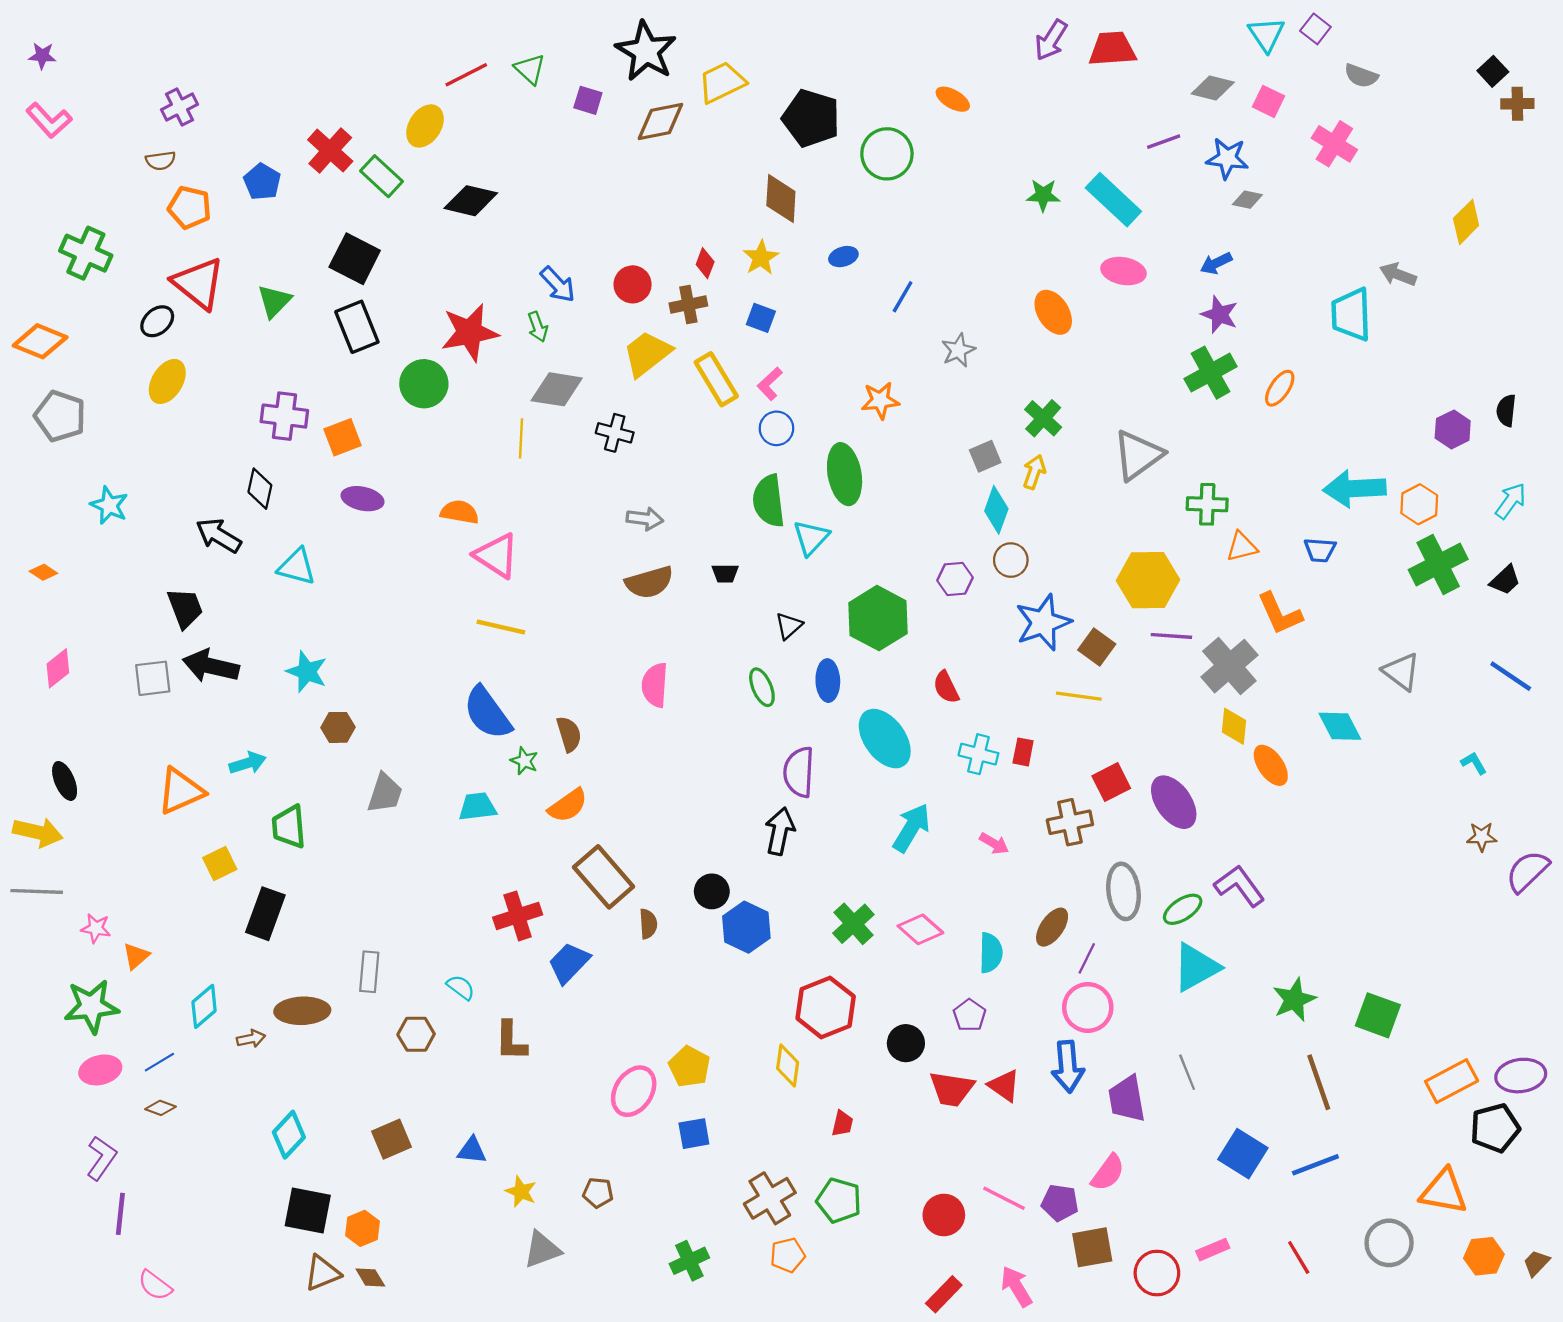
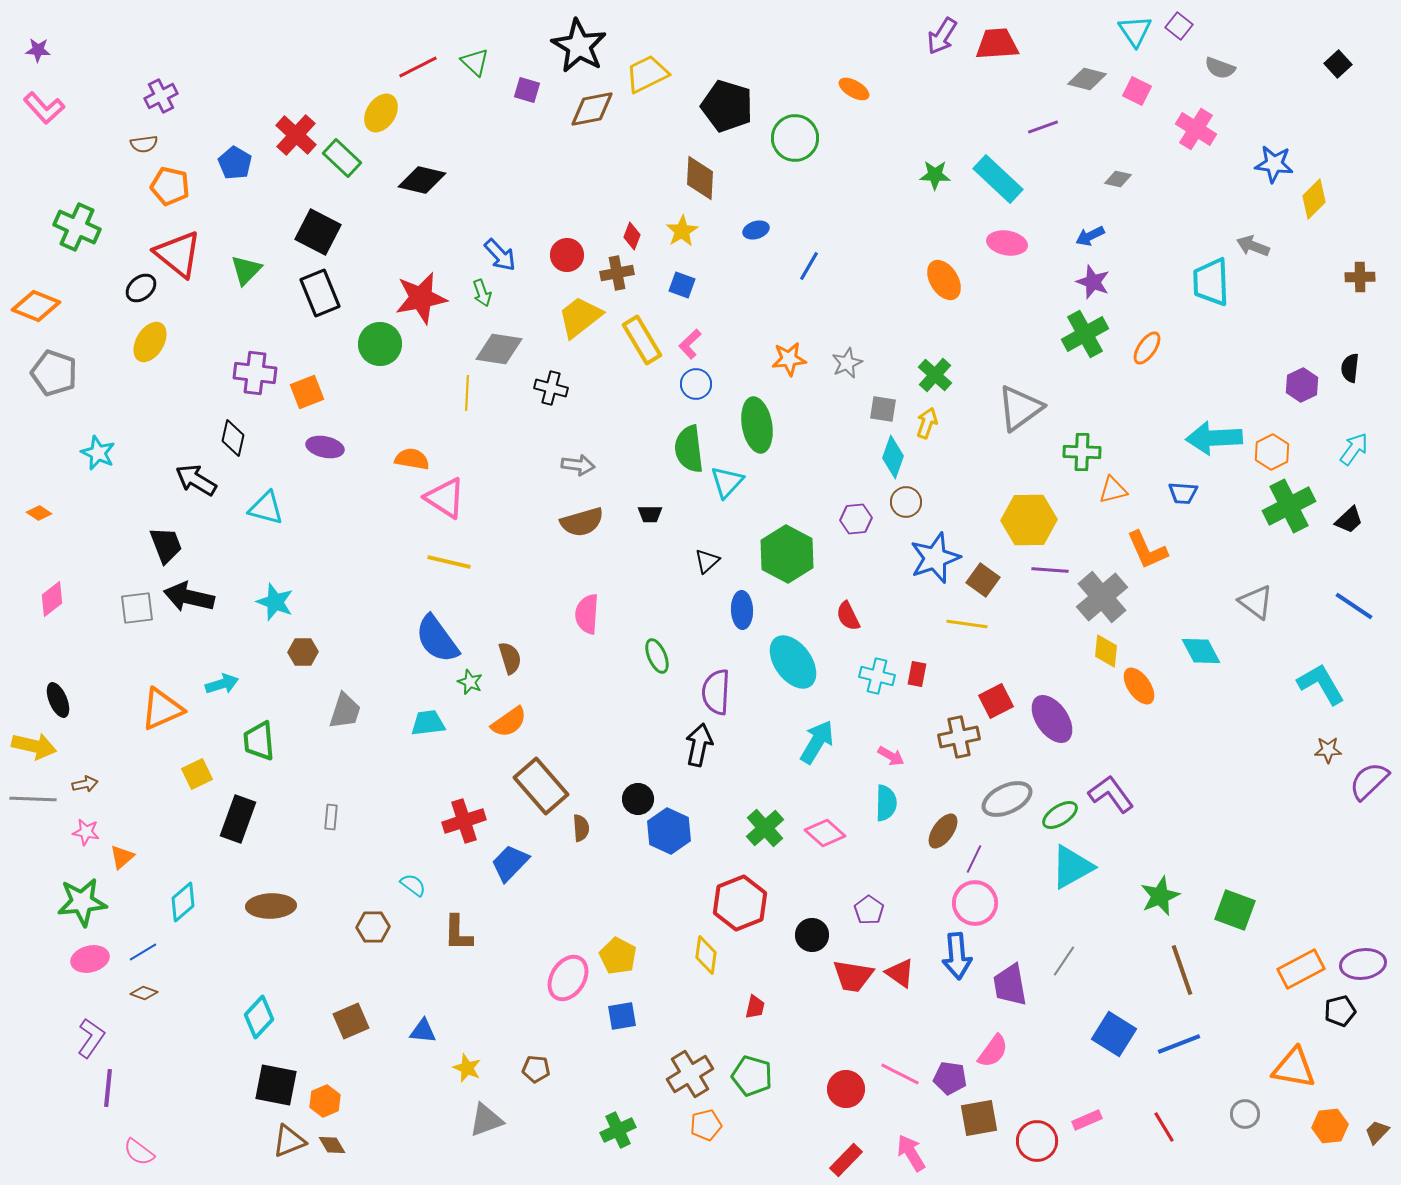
brown cross: (1517, 104) -> (1360, 277), moved
blue star: (1227, 158) -> (1274, 164), moved
gray star: (958, 350) -> (847, 363), moved
gray square: (985, 456) -> (883, 409), turned 32
green ellipse: (762, 687) -> (657, 656), moved
cyan L-shape: (1474, 763) -> (1321, 684), size x2.0
gray ellipse: (1123, 891) -> (1007, 799), turned 72
cyan semicircle: (991, 953) -> (886, 803), moved
gray rectangle: (369, 972) -> (331, 817), moved, size x0.7
brown arrow: (251, 1039) -> (85, 784), moved
gray line: (1187, 1072) -> (1064, 961), turned 56
black pentagon: (1495, 1128) -> (1340, 1011), size x0.7
gray circle: (1389, 1243) -> (1245, 1114), size x0.7

